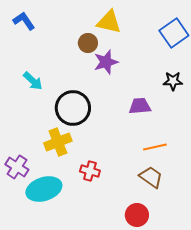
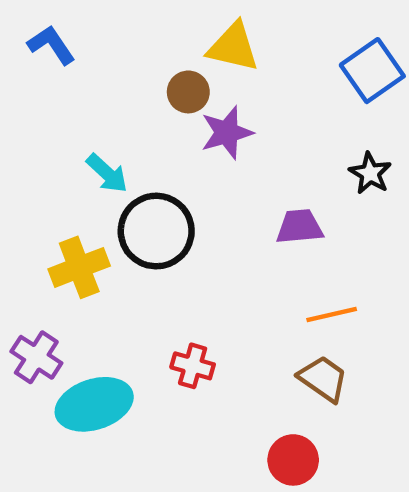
cyan arrow: (33, 81) -> (107, 173), moved
black star: (173, 81) -> (370, 173), turned 30
yellow cross: (58, 142) -> (79, 267), moved

